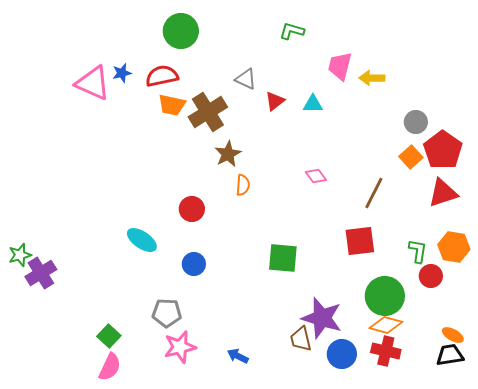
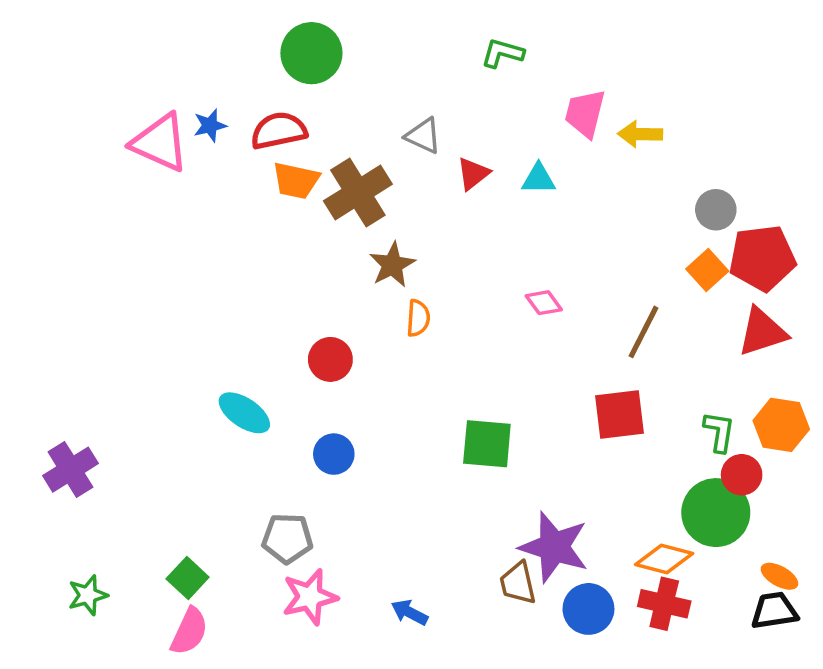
red pentagon: (443, 150) -> (762, 258), turned 30
green star: (20, 255) -> (88, 595), moved
green circle: (385, 296) -> (716, 513), moved

